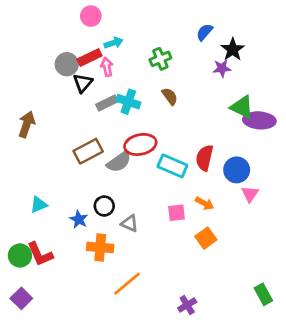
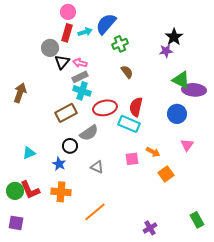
blue semicircle: (205, 32) -> (106, 24), moved, size x1.6
red rectangle: (89, 58) -> (67, 33), moved, turned -48
pink arrow: (107, 67) -> (80, 63), moved, turned -64
cyan cross: (128, 102) -> (82, 91), moved
red semicircle: (205, 158) -> (136, 107), moved
gray semicircle: (119, 162) -> (89, 133), moved
blue circle: (237, 170) -> (177, 114), moved
black circle: (104, 206) -> (70, 146), moved
orange square: (206, 238) -> (166, 174), moved
orange cross: (100, 247) -> (61, 192), moved
purple square: (21, 298) -> (16, 223), turned -35
purple cross: (187, 305) -> (150, 228), moved

